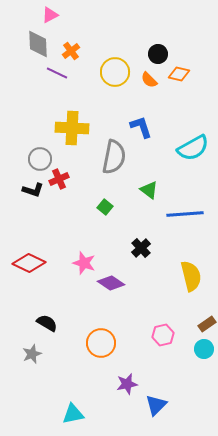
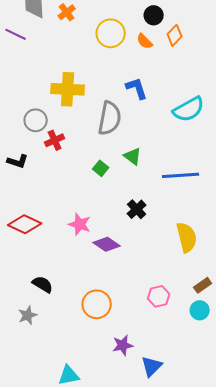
purple line: (57, 73) -> (16, 34), moved
orange diamond: (179, 74) -> (175, 35), turned -60
black L-shape: (33, 190) -> (18, 161), moved
green triangle: (149, 190) -> (133, 156), moved

